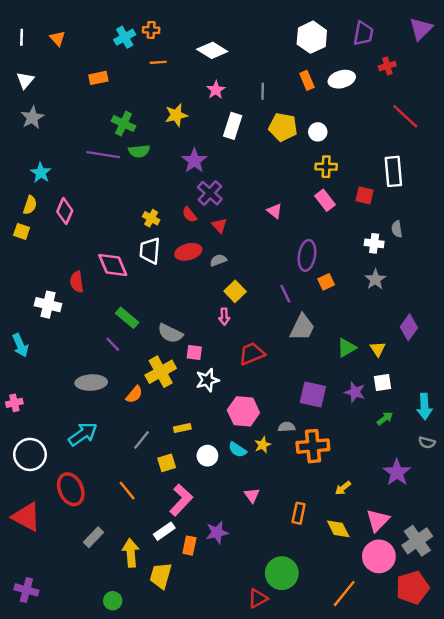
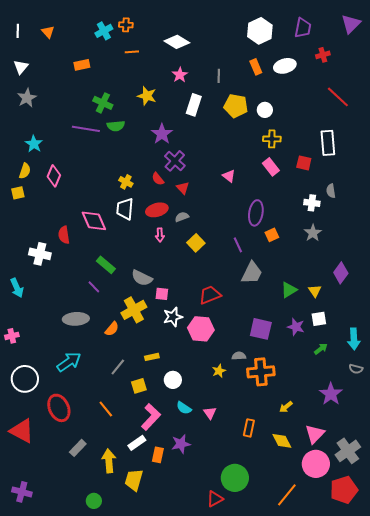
yellow star: (176, 115) -> (147, 96), turned 30
yellow square: (22, 231) -> (18, 193), turned -32
pink arrow: (224, 317) -> (160, 235), moved
pink hexagon: (243, 411) -> (201, 329), moved
cyan semicircle: (237, 450) -> (184, 408), moved

